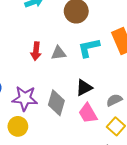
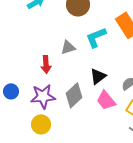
red arrow: (36, 51) -> (46, 64), moved
gray diamond: (56, 103) -> (74, 95), turned 40

